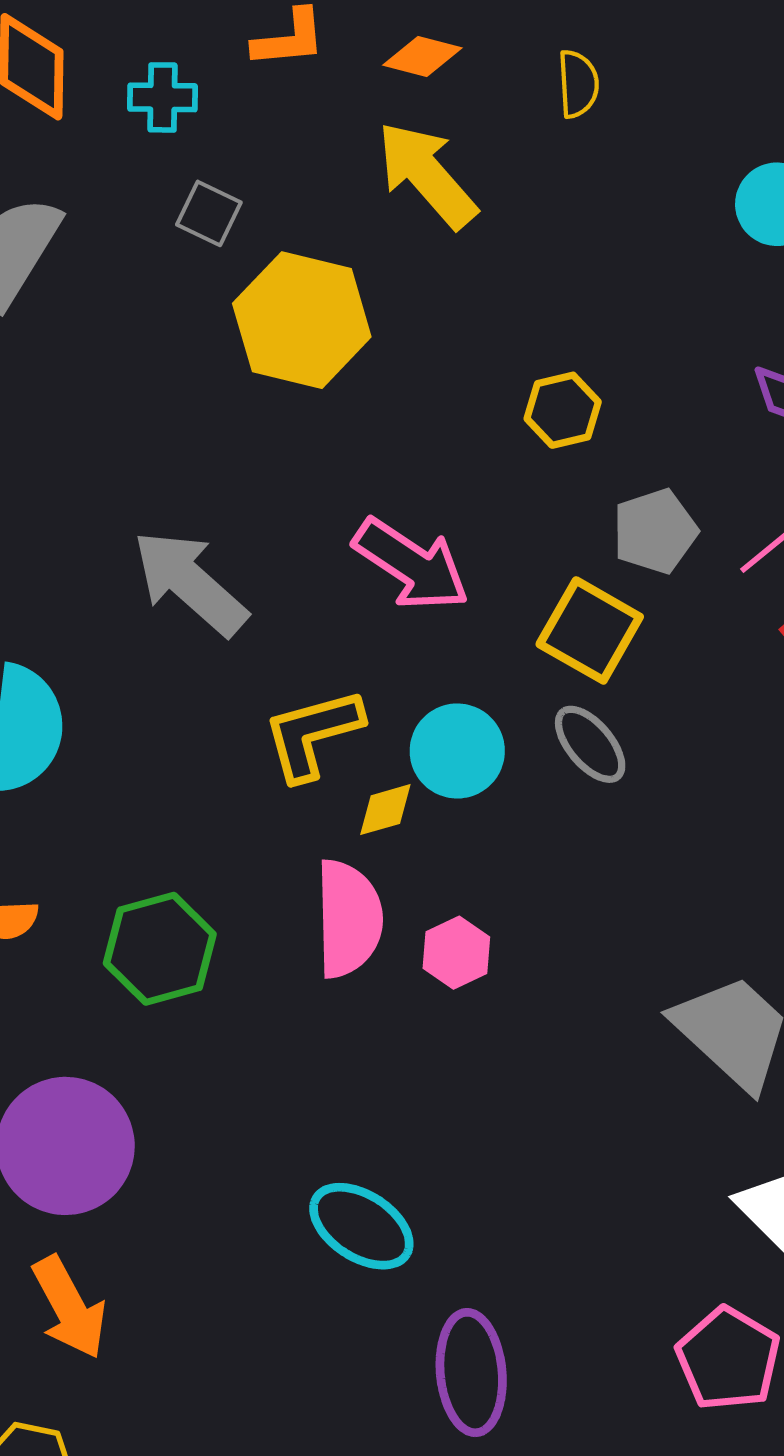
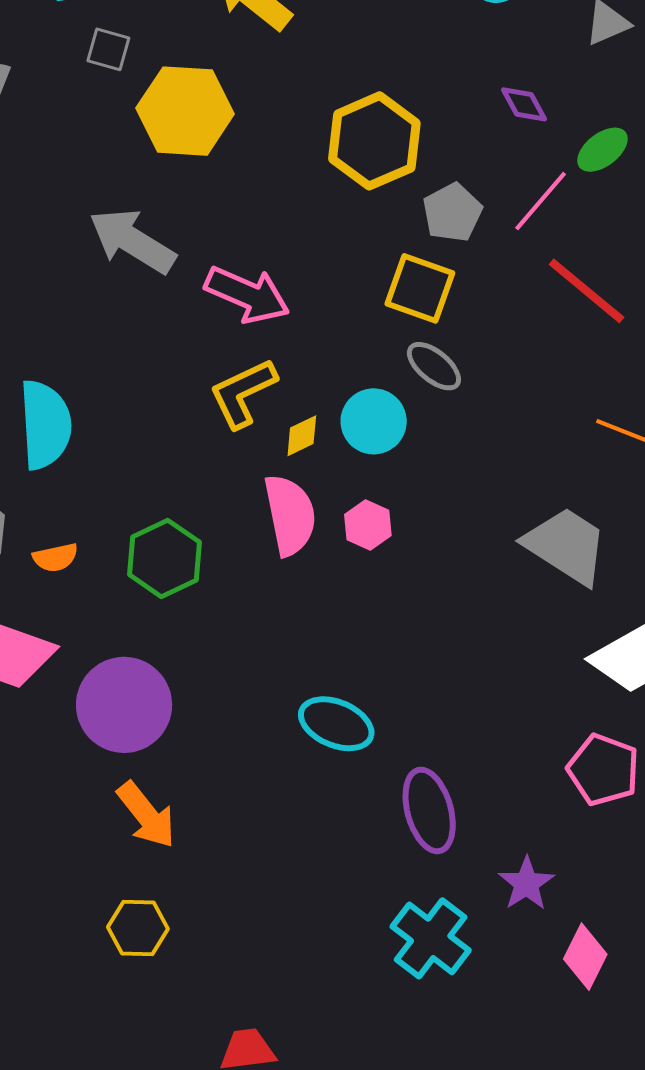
yellow hexagon: (563, 410) -> (374, 141), size x1.8
pink arrow: (411, 564) -> (247, 295), moved
gray arrow: (190, 583) -> (132, 241), moved
cyan circle: (457, 751) -> (374, 421), moved

